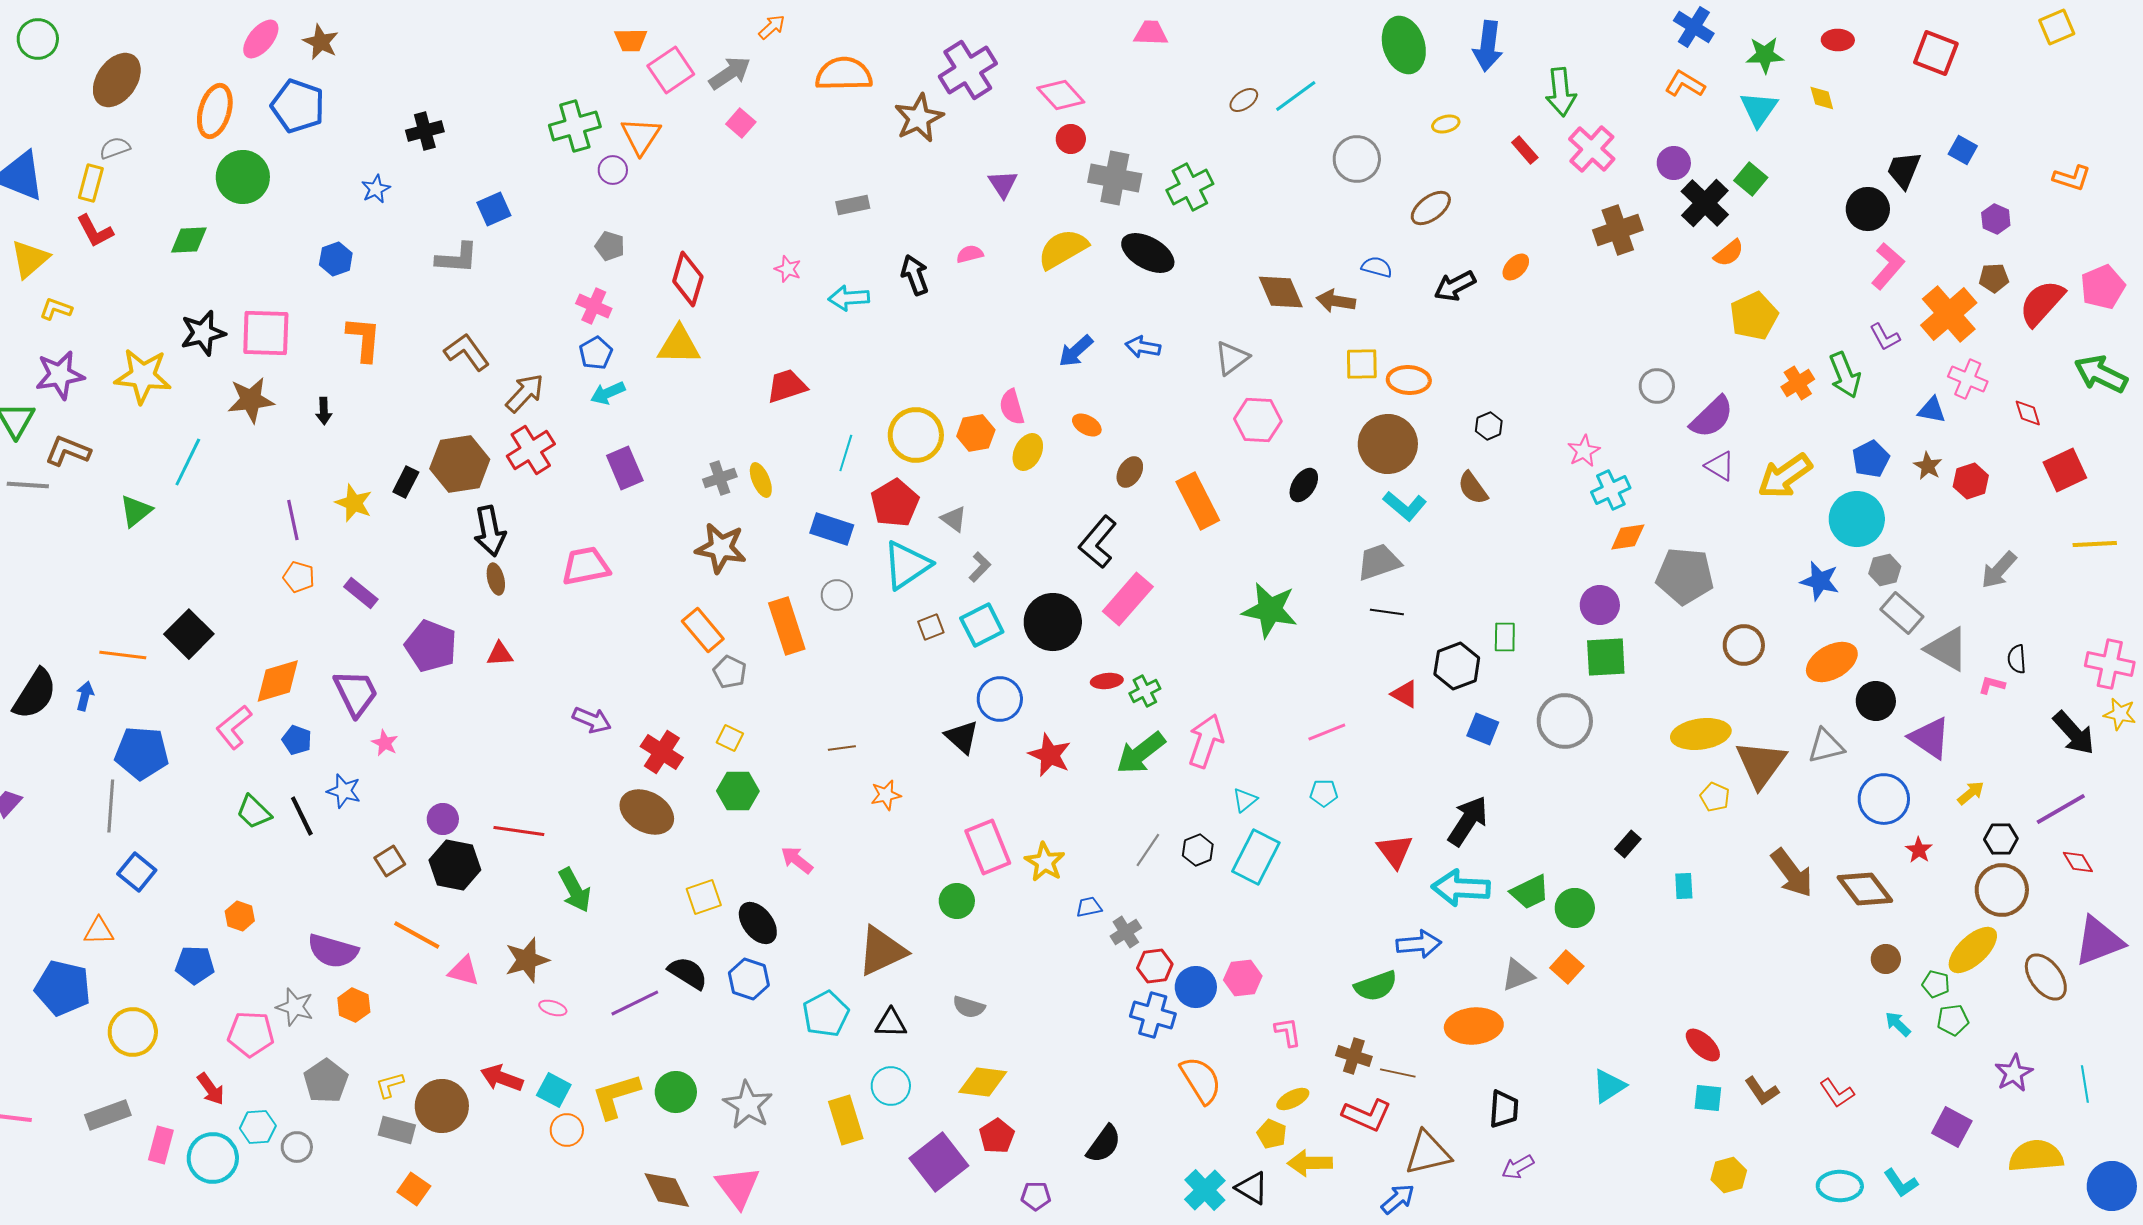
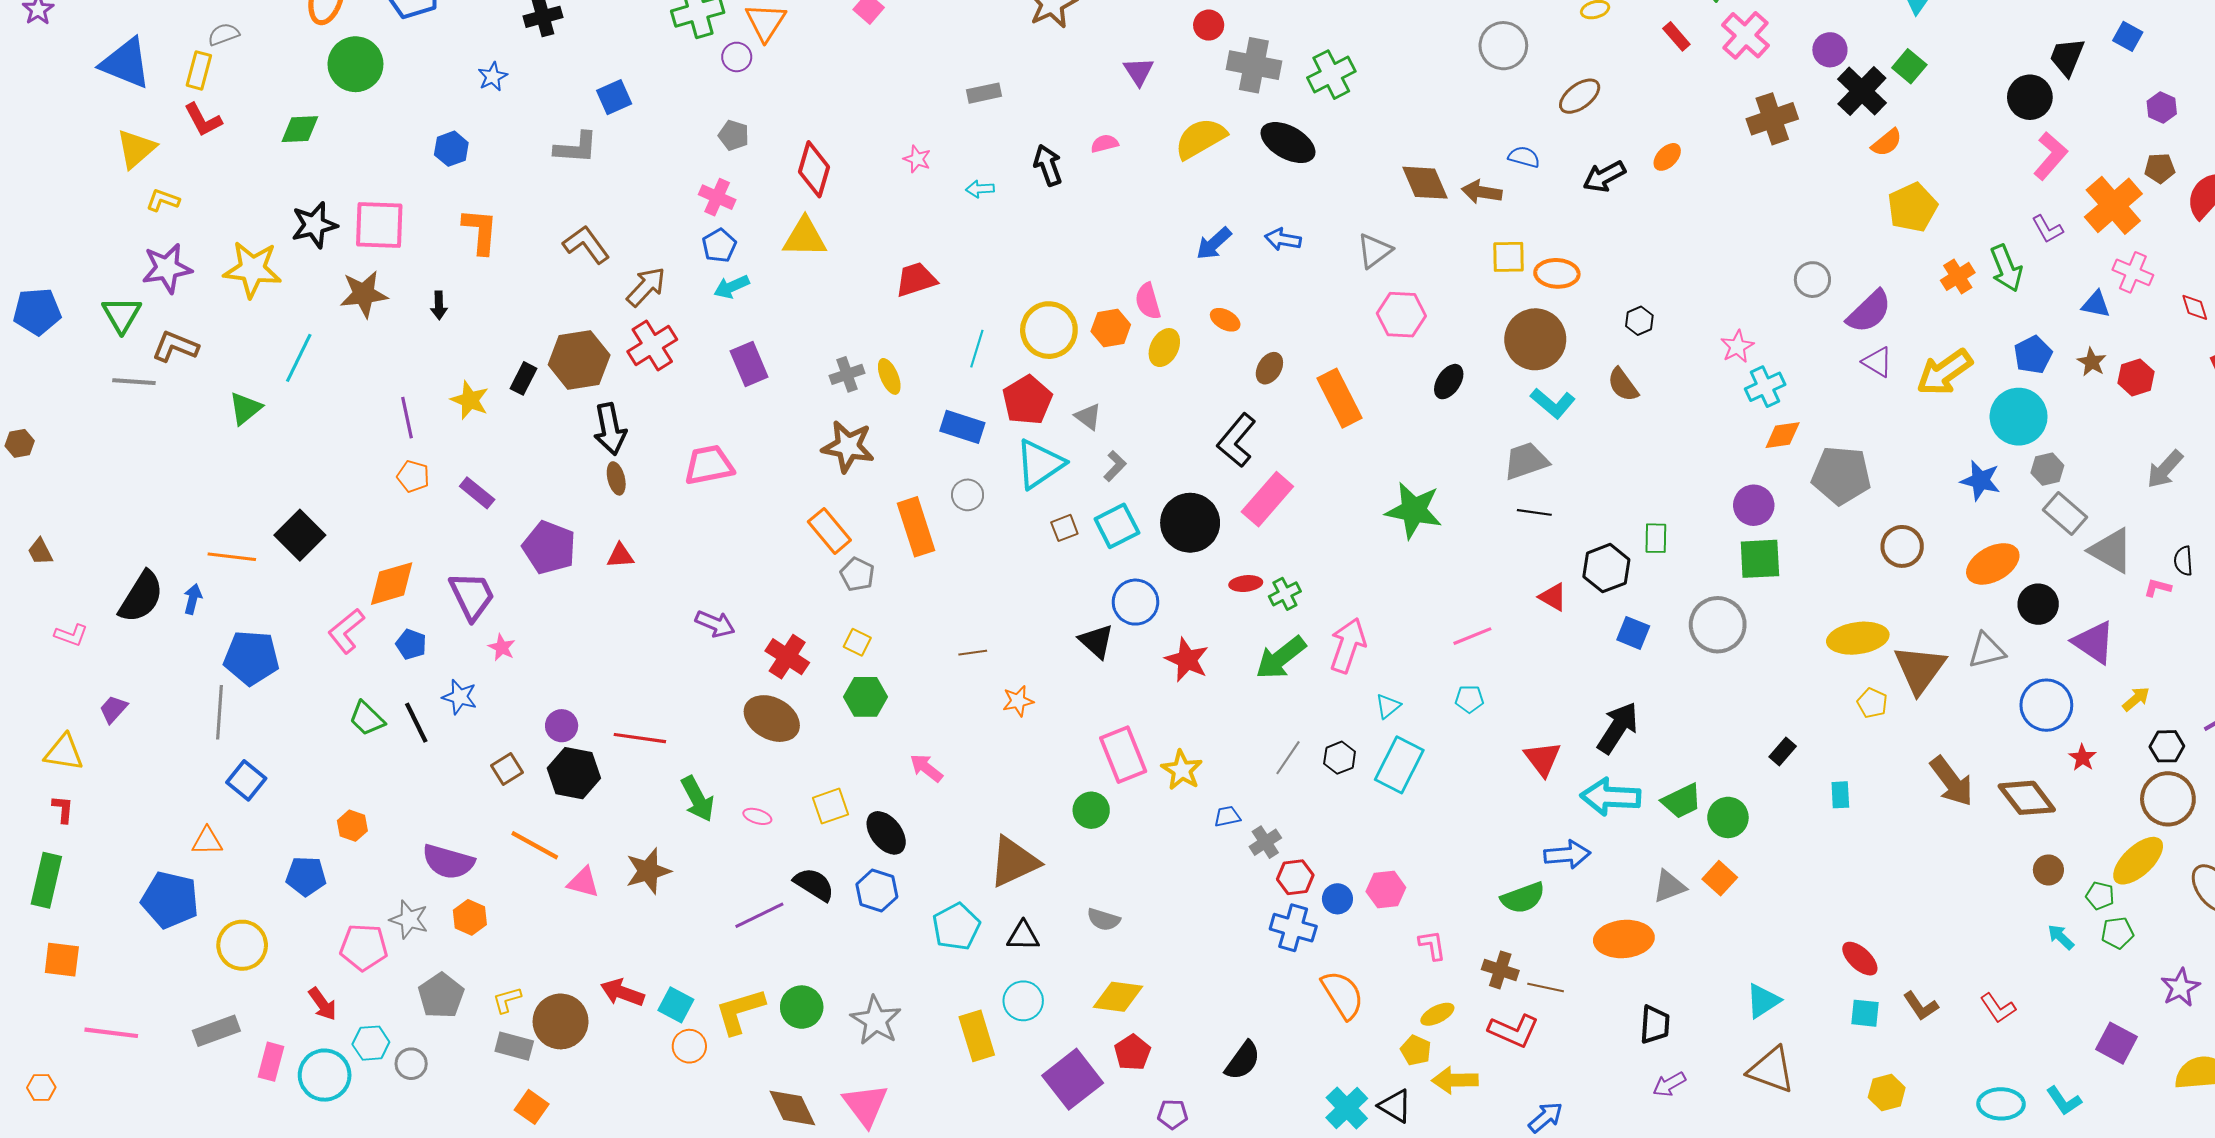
cyan arrow: (849, 298) -> (980, 189), size x0.7
blue circle: (1196, 987) -> (1337, 899), size x0.7
pink ellipse: (553, 1008) -> (757, 816), moved
brown triangle: (1428, 1153) -> (1771, 1070), moved, turned 33

